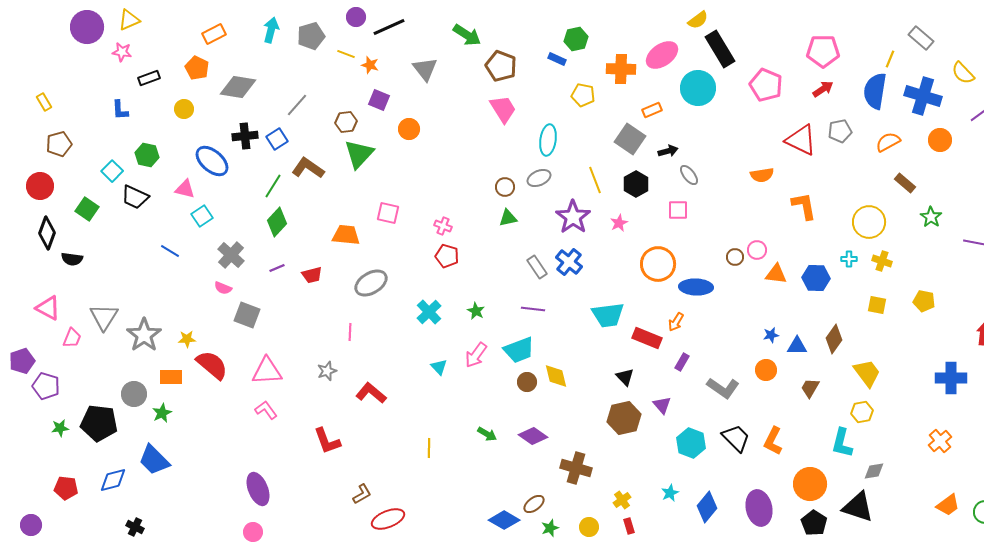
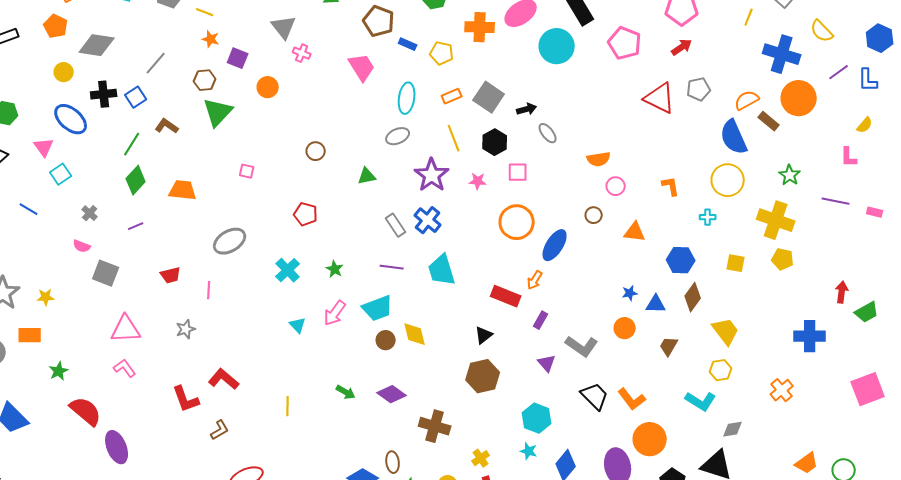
blue rectangle: (557, 59) -> (408, 44), moved
orange star: (370, 65) -> (211, 39), moved
brown pentagon: (501, 66) -> (379, 21), moved
blue semicircle: (875, 91) -> (734, 137), moved, turned -33
yellow circle: (184, 109) -> (64, 72), moved
orange rectangle: (652, 110) -> (452, 96), moved
orange circle: (940, 140) -> (799, 98), size x1.5
brown L-shape: (308, 168) -> (167, 126), size x0.7
orange semicircle: (762, 175) -> (599, 159), moved
brown rectangle: (905, 183) -> (769, 121), moved
brown circle: (505, 187) -> (316, 151), moved
pink triangle: (185, 189) -> (44, 147), turned 40
orange L-shape: (804, 206) -> (671, 186), moved, size x0.7
pink square: (678, 210) -> (518, 172), moved
pink square: (388, 213) -> (247, 171), size x0.7
pink star: (619, 223) -> (478, 181), turned 30
pink cross: (443, 226) -> (302, 53), moved
orange trapezoid: (346, 235) -> (183, 190), moved
pink circle: (757, 250) -> (616, 186), moved
gray cross: (231, 255) -> (90, 213), size x0.6
yellow cross: (882, 261) -> (776, 220), moved, size x1.8
red trapezoid: (312, 275) -> (171, 275), moved
blue hexagon: (816, 278) -> (681, 260), moved
blue ellipse: (696, 287) -> (555, 245), turned -60
cyan trapezoid: (608, 315) -> (442, 270), moved, turned 80
red semicircle: (212, 365) -> (86, 411), moved
black triangle: (625, 377) -> (484, 335), turned 36
red L-shape: (371, 393) -> (224, 379), moved
purple triangle: (662, 405) -> (547, 363), moved
green star: (162, 413) -> (59, 371), moved
orange L-shape: (773, 441) -> (632, 399), turned -64
orange cross: (940, 441) -> (782, 390), moved
cyan hexagon: (691, 443) -> (537, 418), moved
cyan L-shape: (842, 443) -> (701, 401), turned -72
orange circle: (810, 484) -> (650, 439), moved
cyan star: (670, 493) -> (529, 451), turned -30
brown L-shape: (362, 494) -> (220, 430), moved
brown ellipse: (534, 504) -> (393, 462), turned -60

